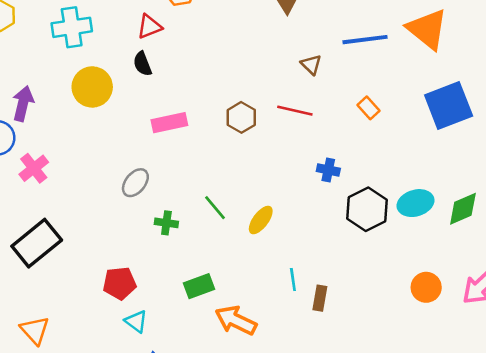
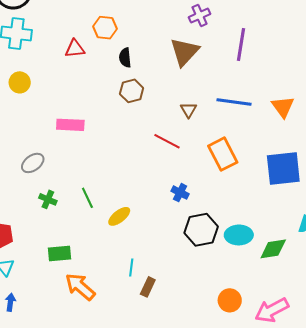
orange triangle: (427, 29) -> (283, 107), size x0.7
black semicircle: (142, 64) -> (125, 58), moved
yellow circle: (92, 87) -> (20, 82), size x0.7
orange rectangle: (368, 108) -> (223, 154), size x1.8
brown hexagon: (241, 117) -> (132, 91), moved

